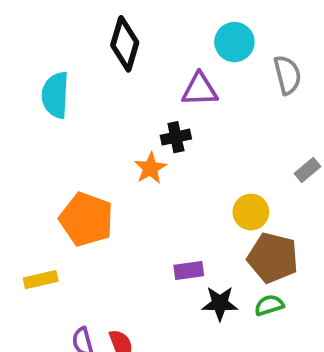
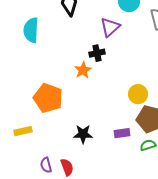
purple triangle: (200, 90) -> (110, 27), turned -40
purple rectangle: (189, 270) -> (122, 133), moved
black star: (220, 303) -> (83, 134), moved

